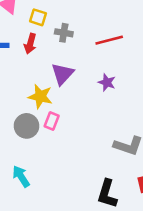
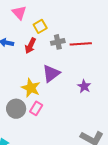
yellow square: (38, 17) -> (40, 26), turned 32
gray cross: (64, 33) -> (58, 42), turned -32
red line: (109, 40) -> (81, 44), moved

